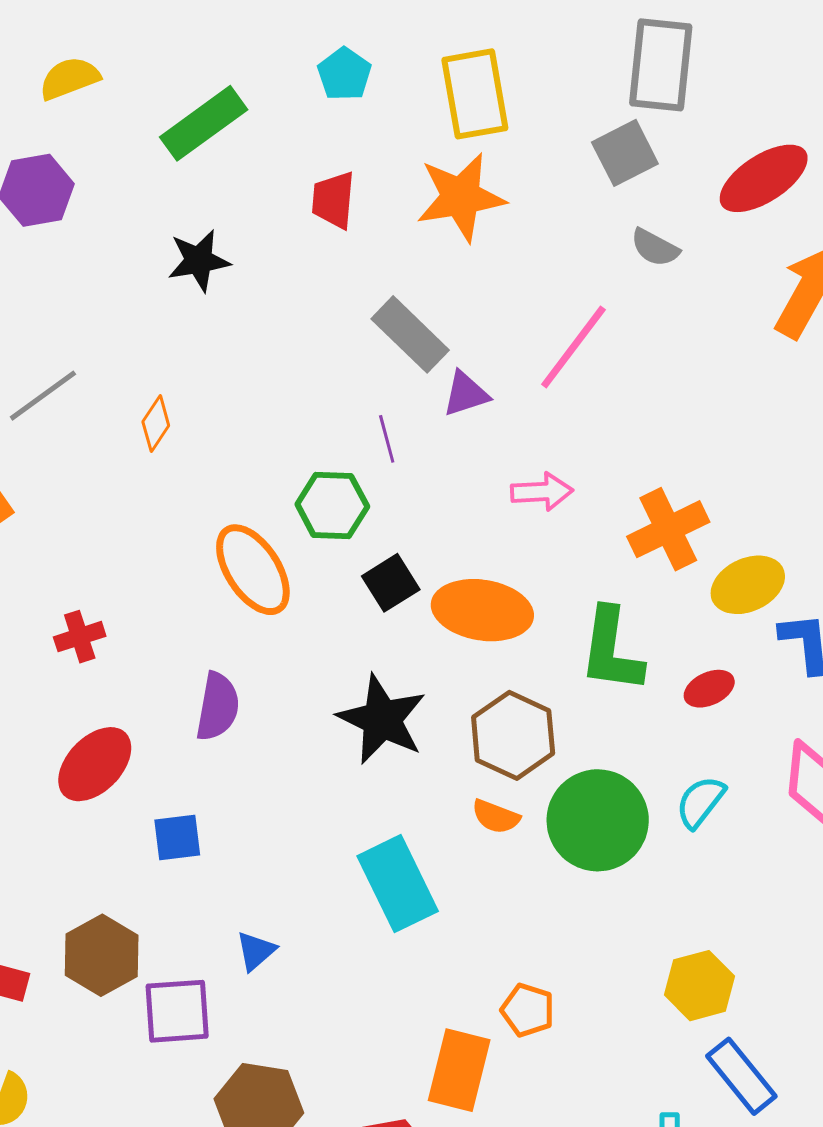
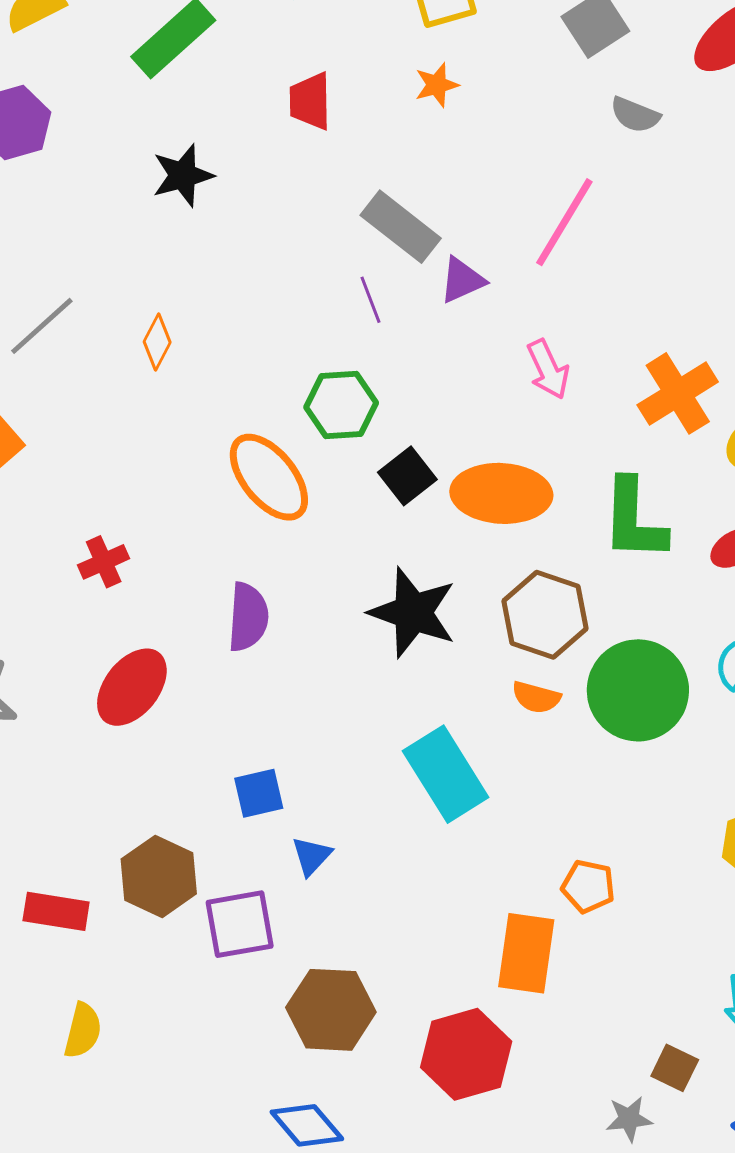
orange star: (461, 197) -> (437, 85), size x0.5
purple line: (387, 439) -> (371, 300), moved
pink arrow: (542, 492) -> (548, 369), turned 74
blue square: (177, 838) -> (259, 793), moved

